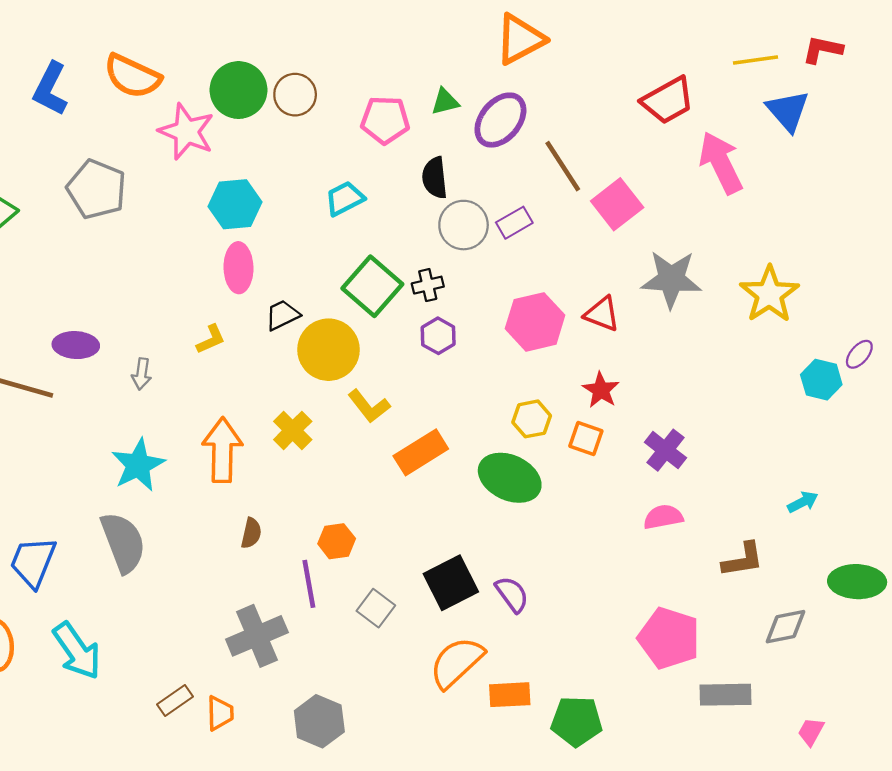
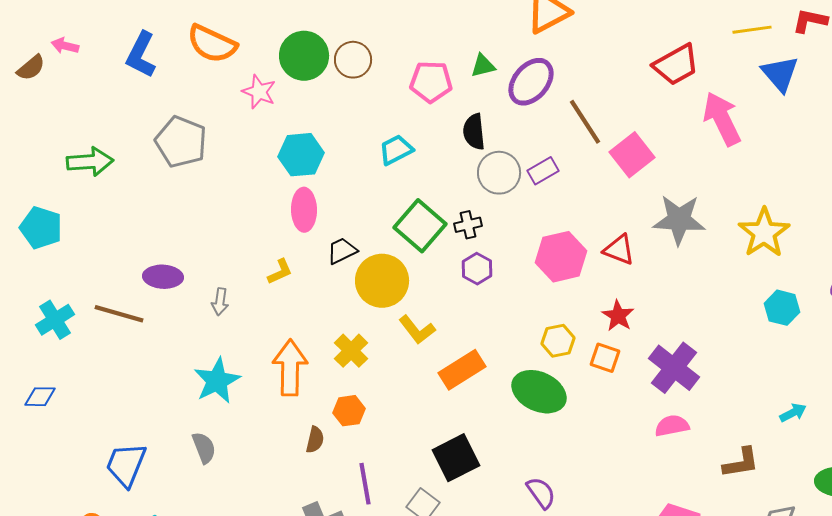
pink star: (187, 132) -> (259, 92), size x0.7
cyan hexagon: (821, 380) -> (782, 308), moved
purple cross: (665, 450) -> (674, 368), size x1.4
orange hexagon: (337, 541) -> (349, 411), moved
gray semicircle: (123, 542) -> (204, 448), size x0.6
black square: (451, 583) -> (456, 458), moved

